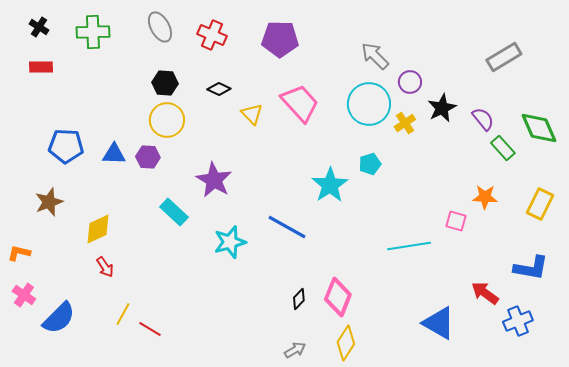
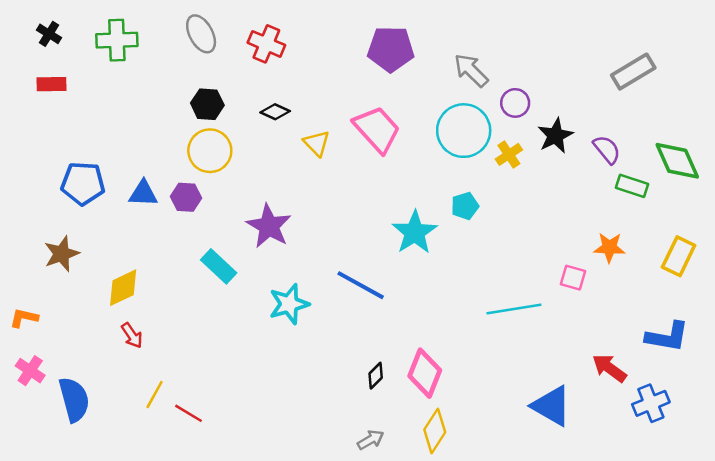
purple pentagon: (280, 39) -> (391, 49), moved
green rectangle: (503, 148) -> (632, 186), turned -30
blue semicircle: (59, 318) -> (74, 399), turned -60

